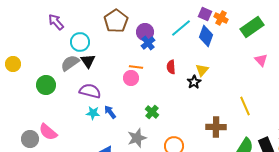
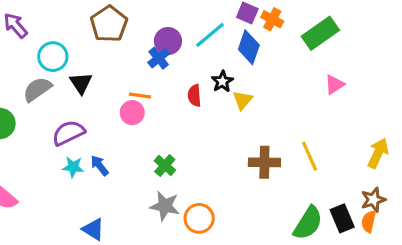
purple circle: (145, 32) -> (168, 41), moved
pink triangle: (261, 60) -> (334, 85), turned 40
black triangle: (88, 61) -> (81, 83), moved
black star: (194, 82) -> (222, 81), moved
purple semicircle: (90, 91) -> (68, 133), turned -40
brown cross: (216, 127) -> (264, 162), moved
gray star: (137, 138) -> (165, 206), moved, turned 30

